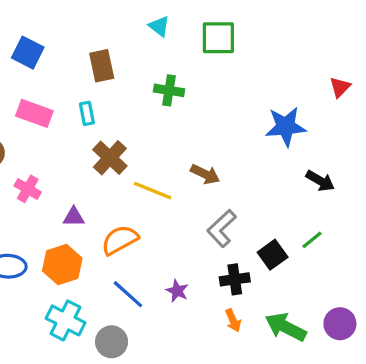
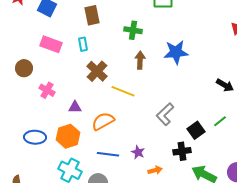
blue star: (286, 127) -> (176, 52), moved
brown arrow: (205, 174) -> (140, 60), moved, turned -114
black cross: (235, 279) -> (182, 151), moved
blue line: (128, 294) -> (108, 154), turned -35
orange arrow: (233, 320) -> (155, 170), moved, turned -80

